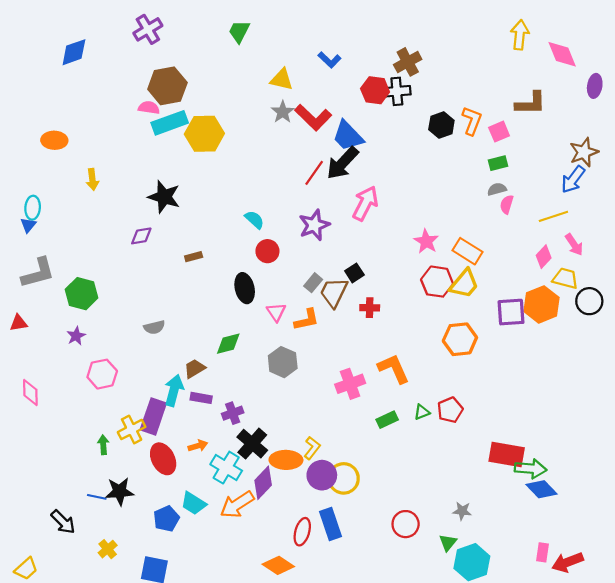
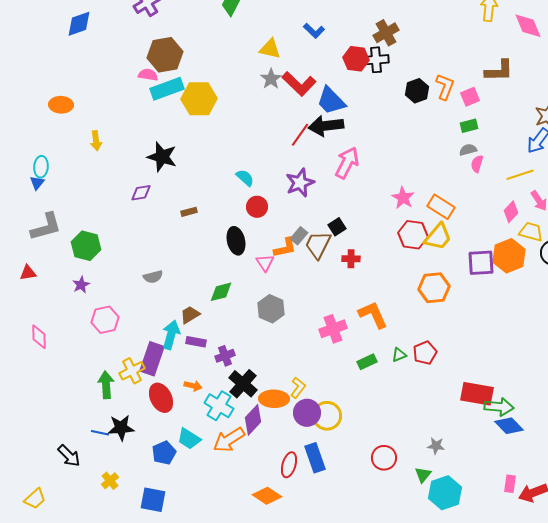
black arrow: (342, 163) -> (326, 126), turned 40
orange L-shape: (307, 320) -> (285, 248), moved
green arrow: (103, 445) -> (106, 385), size x1.5
orange arrow: (198, 446) -> (193, 386), turned 30

